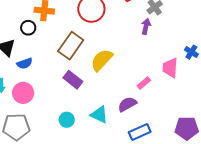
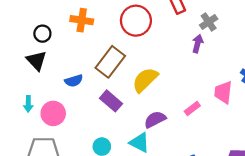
black circle: (28, 28) -> (42, 34), moved
blue semicircle: (25, 63) -> (74, 81), moved
purple semicircle: (127, 104) -> (155, 119), moved

